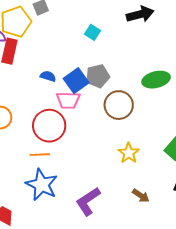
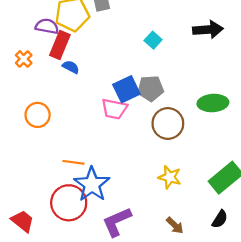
blue semicircle: (48, 76) -> (71, 67), moved
red circle: (49, 126) -> (69, 203), moved
yellow star: (129, 153) -> (170, 177), turned -30
blue star: (42, 185) -> (92, 184), moved

